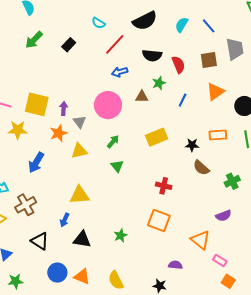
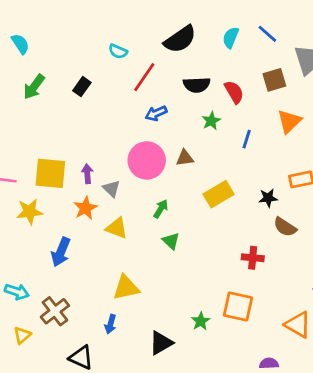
brown triangle: (142, 97) -> (185, 158), moved
yellow triangle: (79, 151) -> (117, 228), turned 42
red cross: (164, 186) -> (253, 258), moved
green star: (121, 235) -> (201, 321), moved
black triangle: (82, 239) -> (161, 343), moved, turned -30

